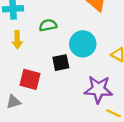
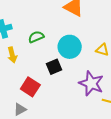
red square: (30, 79) -> (30, 87), turned 30
purple star: (98, 89) -> (91, 83), turned 30

